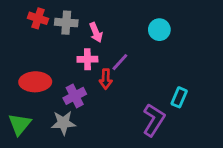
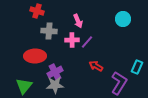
gray cross: (66, 23) -> (49, 31), moved
purple line: (120, 62) -> (87, 42), moved
red arrow: (106, 79) -> (96, 66), moved, turned 120
purple cross: (75, 96) -> (55, 72), moved

